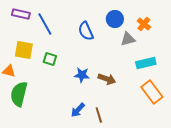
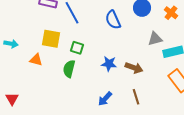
gray triangle: (128, 39) -> (155, 39), moved
green semicircle: (19, 94) -> (69, 69), moved, size x0.7
brown line: (99, 115) -> (136, 97), moved

